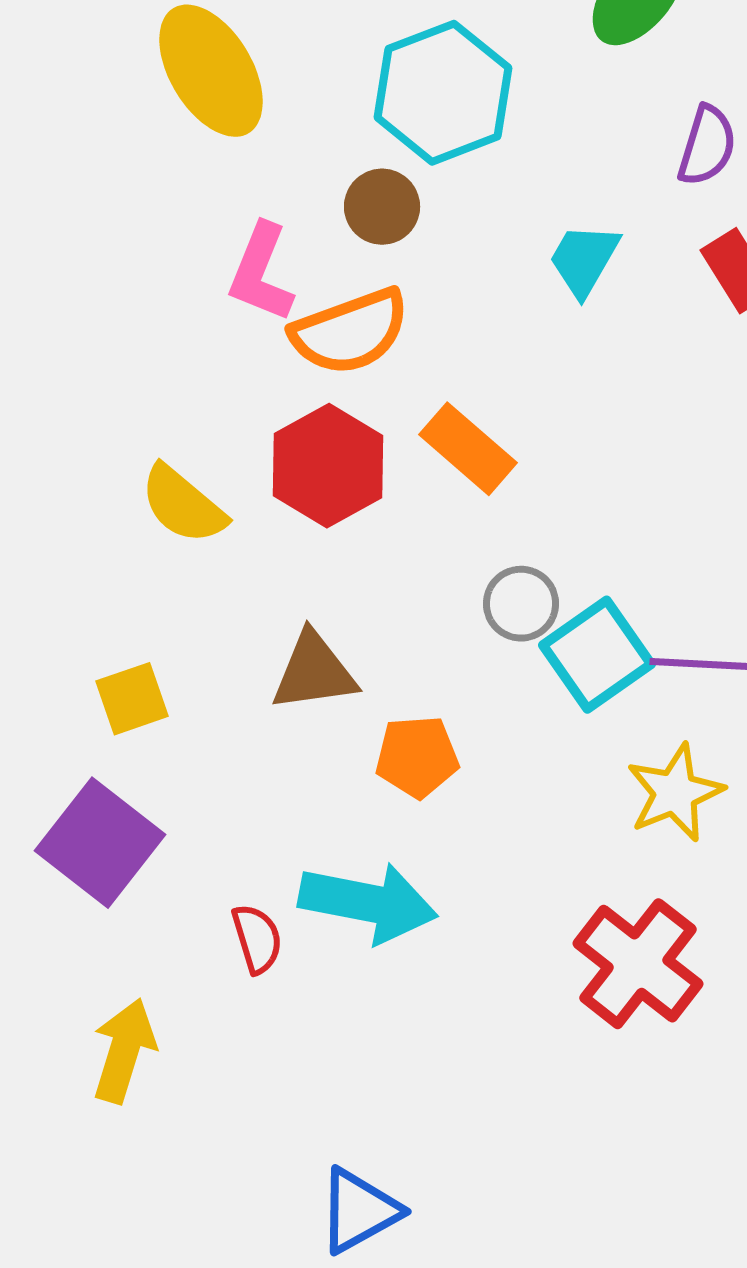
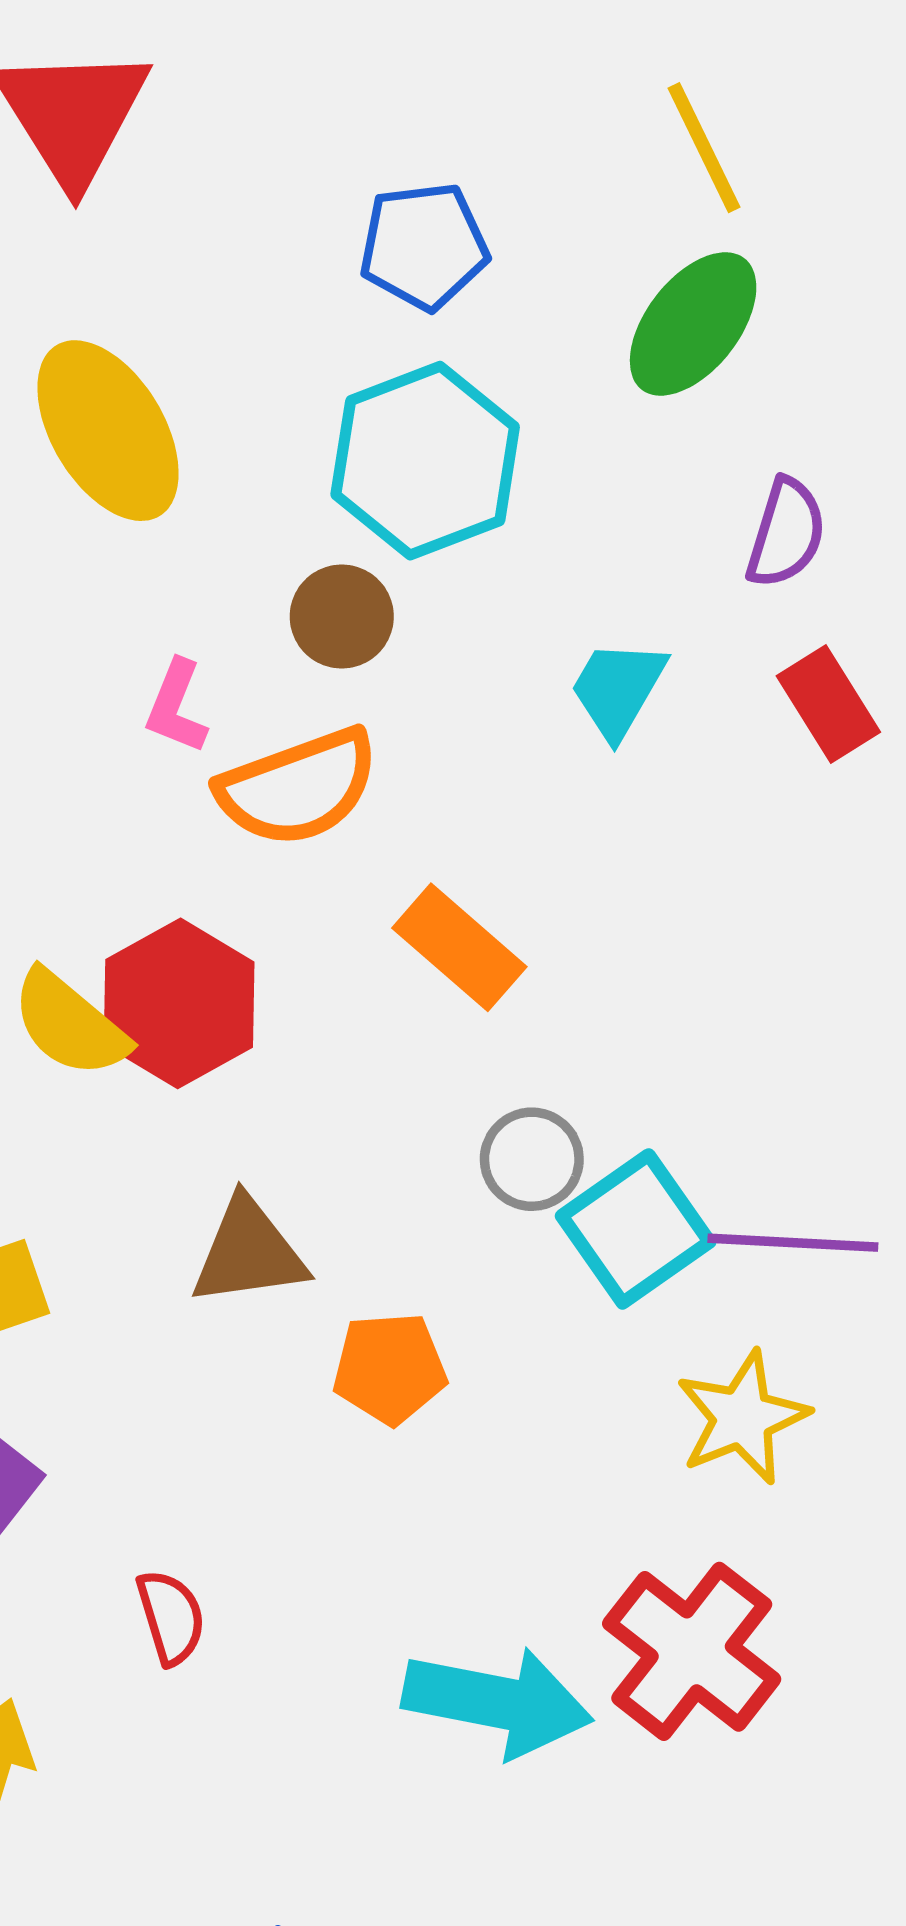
pink L-shape: (261, 273) -> (176, 707), size x0.7
red hexagon: (328, 466) -> (179, 1003), moved
cyan arrow: (368, 903) -> (498, 1702), moved

